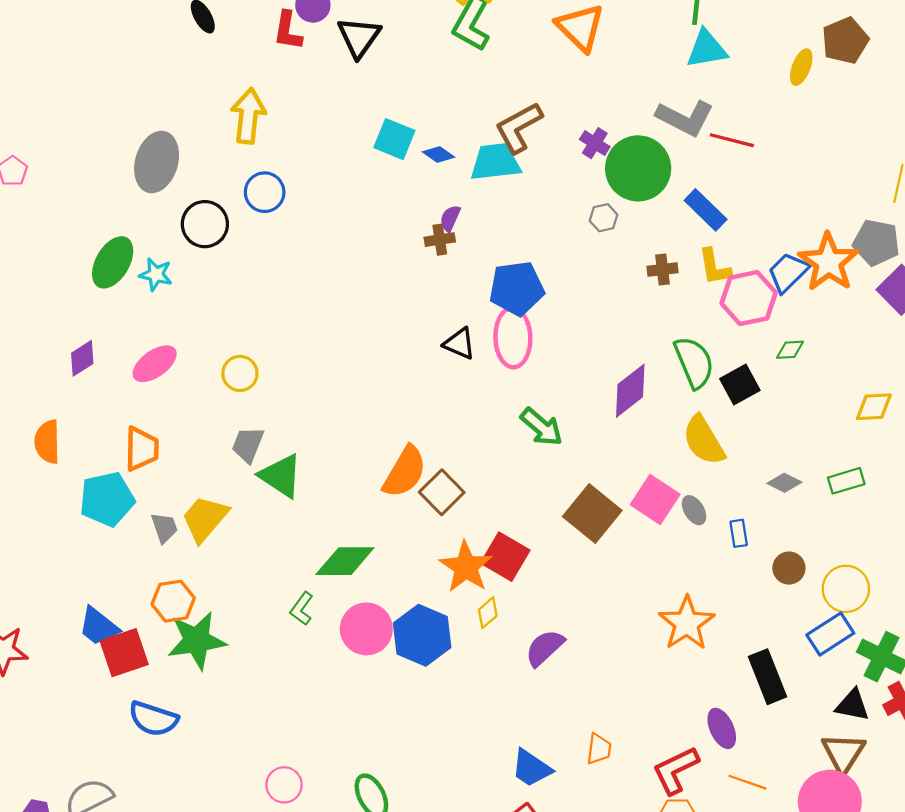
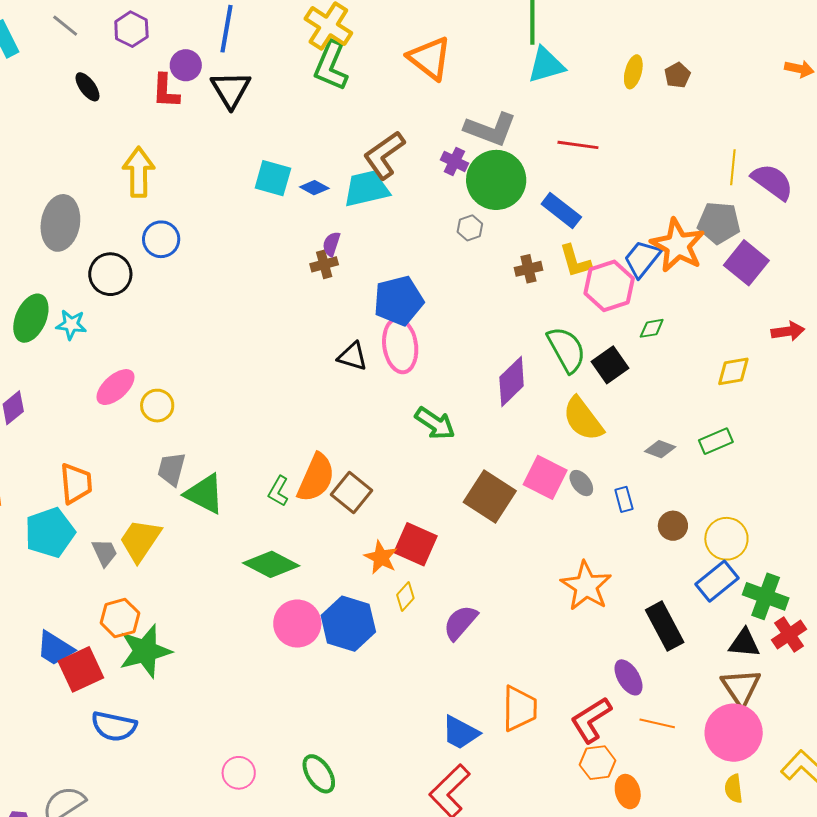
brown pentagon: (845, 41) -> (677, 75), moved, size x0.6
gray L-shape: (685, 118) -> (490, 129), moved
pink ellipse: (155, 364) -> (115, 387), moved
green diamond: (345, 561) -> (271, 564), turned 34
orange star: (466, 567) -> (381, 557), size x0.7
green L-shape: (302, 609) -> (278, 491), moved
orange trapezoid: (599, 749) -> (520, 708), size x1.6

